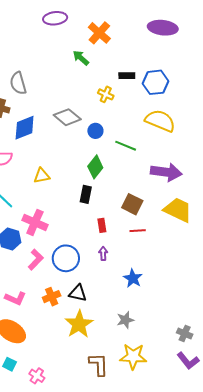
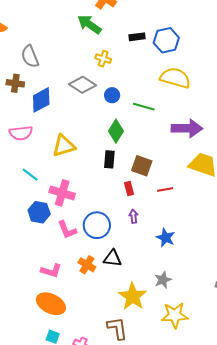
green arrow: (81, 58) -> (89, 24), size x1.4
yellow cross: (106, 94) -> (103, 59), moved
yellow triangle: (42, 176) -> (64, 146), size x1.4
brown square: (132, 204) -> (142, 166), moved
pink L-shape: (36, 260) -> (67, 230), turned 120
orange cross: (52, 297) -> (87, 265), turned -30
yellow star: (79, 324) -> (133, 296), moved
brown L-shape: (99, 364) -> (117, 328), moved

